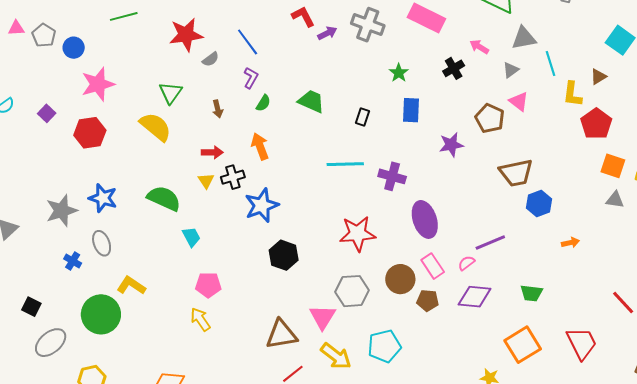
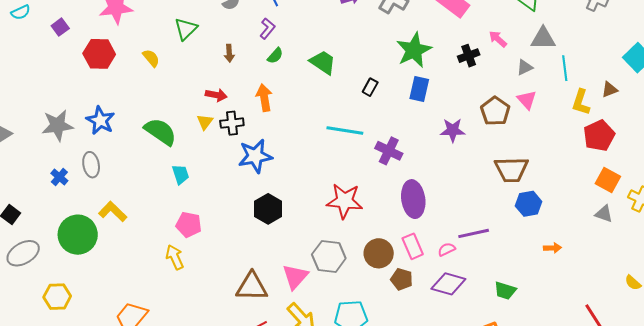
green star: (399, 73) -> (414, 50), size x1.8
yellow semicircle: (156, 127) -> (151, 58), moved, size x0.6

